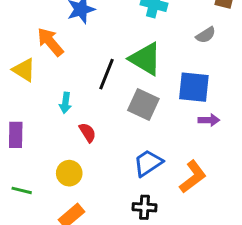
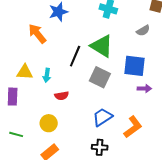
yellow triangle: (24, 70) -> (25, 72), moved, turned -30
red semicircle: (88, 132) -> (62, 96), turned 112

